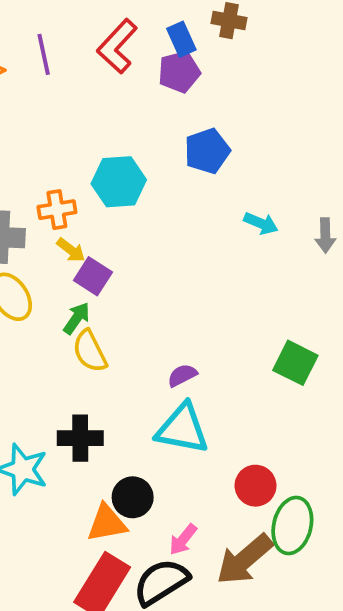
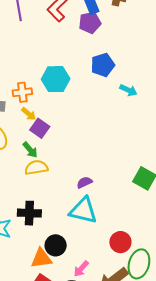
cyan arrow: (261, 223) -> (128, 90), moved
green arrow: (77, 318) -> (30, 150), turned 102
yellow semicircle: (90, 351) -> (36, 167), turned 105

